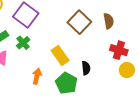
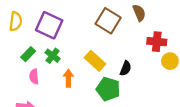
black semicircle: (86, 68) -> (126, 68), turned 40
orange arrow: (37, 76) -> (68, 78), moved

